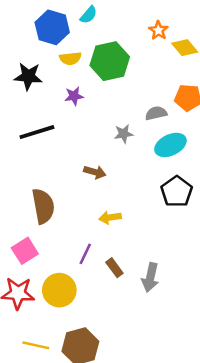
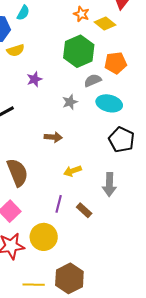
green hexagon: (110, 61) -> (79, 51), moved
purple star: (74, 96) -> (34, 79), moved
cyan ellipse: (170, 145) -> (109, 103), turned 50
gray arrow: (150, 277) -> (109, 185), moved

